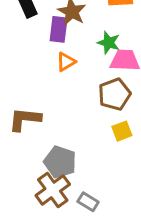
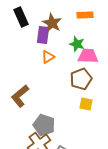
brown L-shape: (25, 119) -> (20, 96), turned -45
yellow square: (122, 131) -> (86, 104), turned 32

